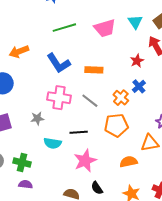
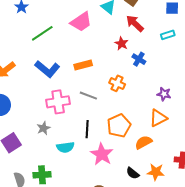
blue cross: (139, 86) -> (139, 59), moved
orange pentagon: (116, 125) -> (119, 126), moved
black line: (79, 132) -> (87, 129), turned -66
black semicircle: (97, 188) -> (133, 173), moved

